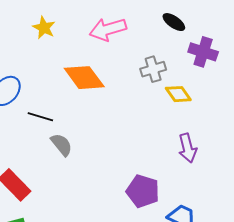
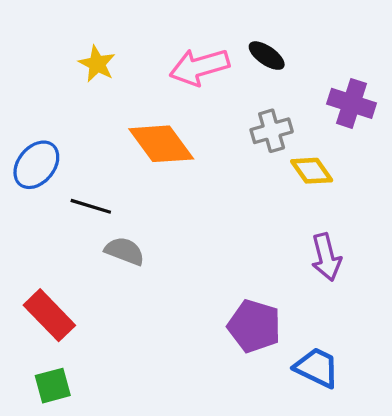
black ellipse: (174, 22) -> (267, 56), moved
gray semicircle: (62, 145) -> (125, 251), turned -30

